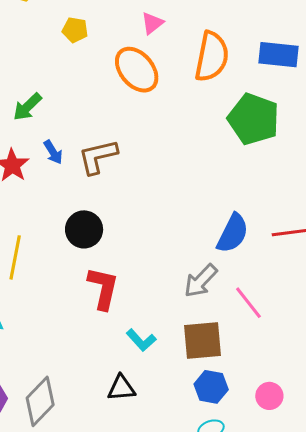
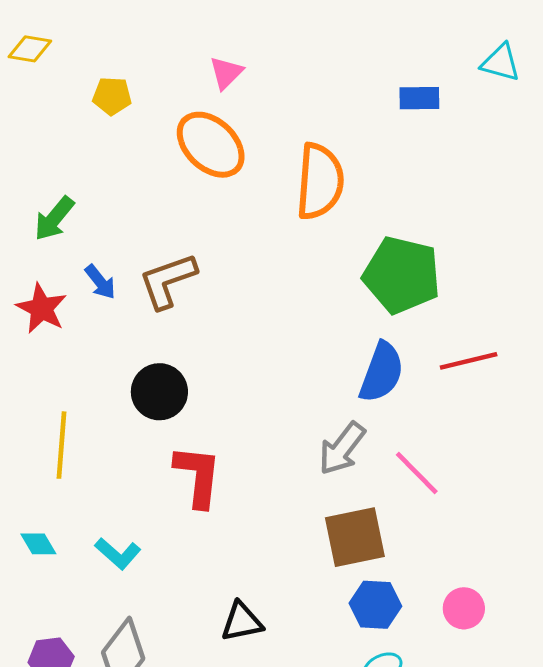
blue rectangle: (278, 55) -> (419, 98), size x0.7
orange semicircle: (212, 57) -> (320, 181), moved
green pentagon: (254, 119) -> (402, 275), moved
cyan L-shape: (141, 340) -> (118, 553), moved

